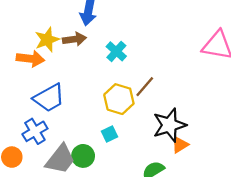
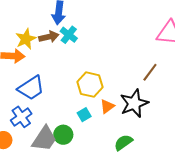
cyan cross: (116, 51) -> (69, 35), moved
brown line: (145, 87) -> (150, 72), moved
orange triangle: (180, 145) -> (107, 106), moved

